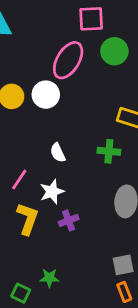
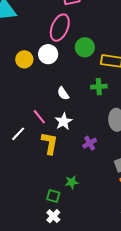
green circle: (114, 51) -> (85, 47), moved
pink line: (19, 180) -> (39, 117), turned -63
purple cross: (69, 220) -> (90, 143), moved

